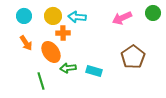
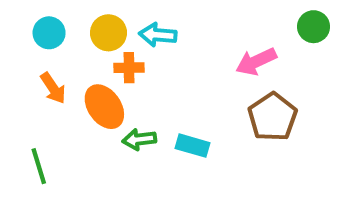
pink arrow: (122, 18) -> (256, 62), moved
green line: (41, 81) -> (39, 166), moved

